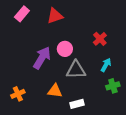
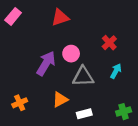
pink rectangle: (22, 14) -> (13, 16), moved
green cross: (113, 86) -> (124, 112), moved
orange triangle: (55, 91) -> (60, 99), turned -35

